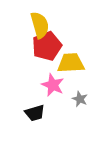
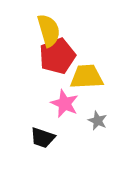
black trapezoid: (35, 113) -> (43, 138), turned 35

